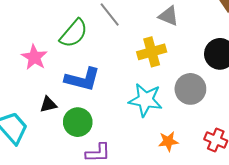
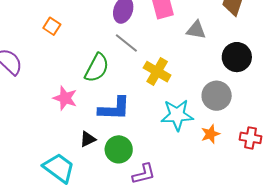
gray triangle: (169, 16) -> (196, 30), moved
yellow cross: (152, 52) -> (157, 72), moved, turned -32
orange star: (168, 141) -> (210, 134), moved

